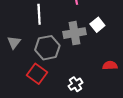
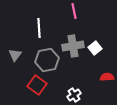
white square: (97, 25) -> (95, 48), moved

